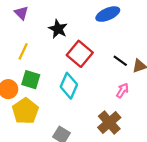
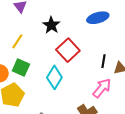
black line: (120, 61) -> (103, 61), turned 56
pink arrow: (122, 90) -> (102, 88), size x1.5

